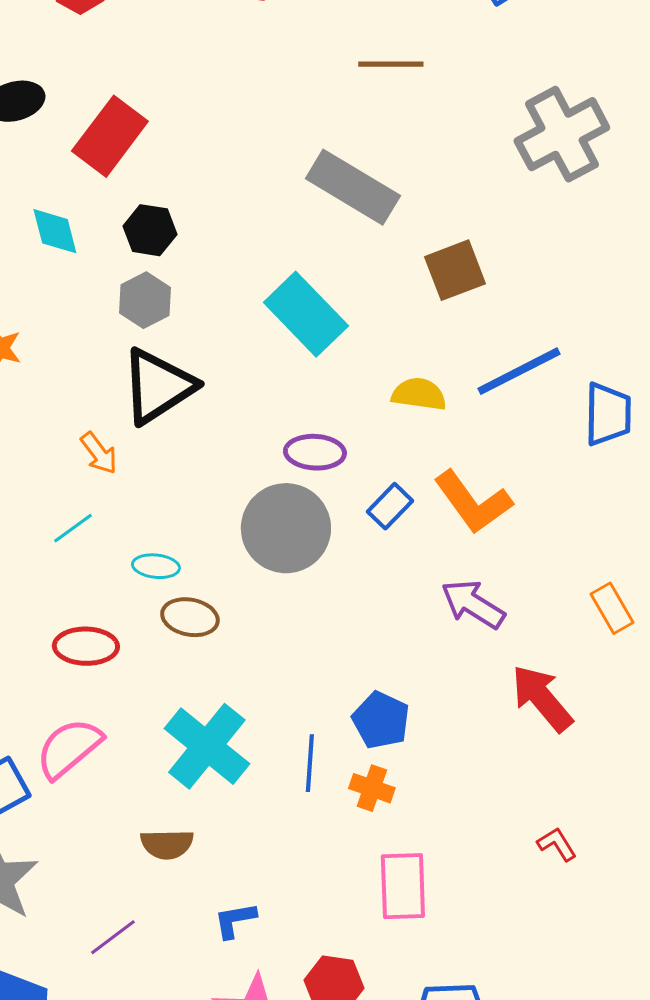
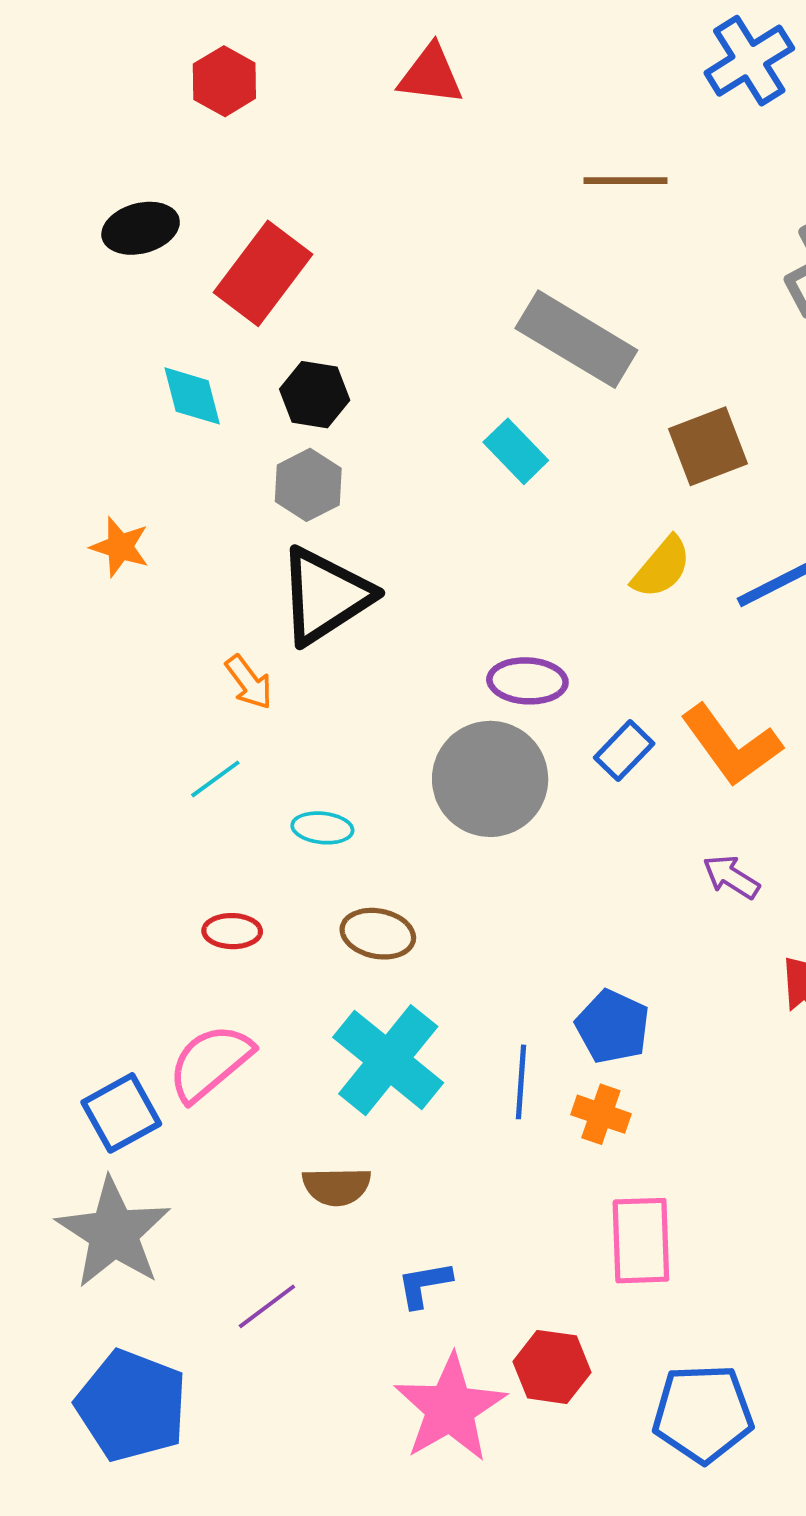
cyan rectangle: (306, 314) -> (516, 451), moved, size x0.6
yellow semicircle: (419, 394) -> (662, 567), moved, turned 122
purple arrow: (473, 604) -> (731, 877), size x0.7
brown ellipse: (190, 617) -> (378, 934), moved
red ellipse: (86, 646) -> (232, 931), size x0.7

